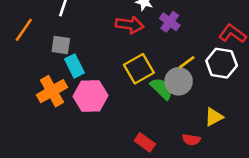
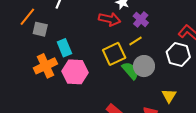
gray square: (61, 45) -> (40, 29), moved
yellow line: (187, 62) -> (136, 41), moved
yellow triangle: (214, 117) -> (169, 96), turned -35

